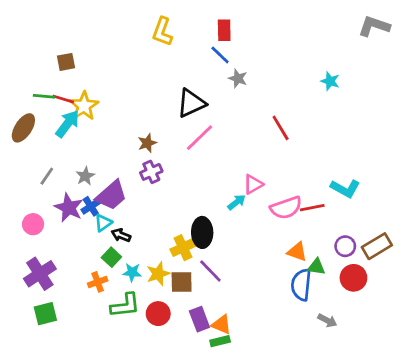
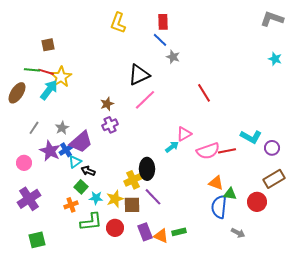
cyan star: (330, 81) -> (275, 59), moved
purple circle: (345, 246) -> (272, 148), moved
green square: (45, 314) -> (37, 240), moved
green rectangle: (220, 341) -> (179, 232), moved

